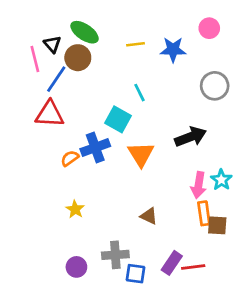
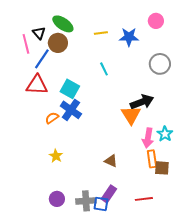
cyan square: (118, 119) -> (70, 89), moved
blue cross: (95, 148) -> (71, 110), turned -35
orange triangle: (141, 154) -> (131, 115), moved
gray cross: (115, 255) -> (86, 201), moved
purple rectangle: (172, 263) -> (109, 194), moved

